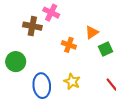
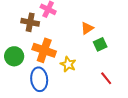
orange cross: (69, 45) -> (44, 50), moved, size x1.6
yellow star: (72, 81) -> (68, 64), moved

